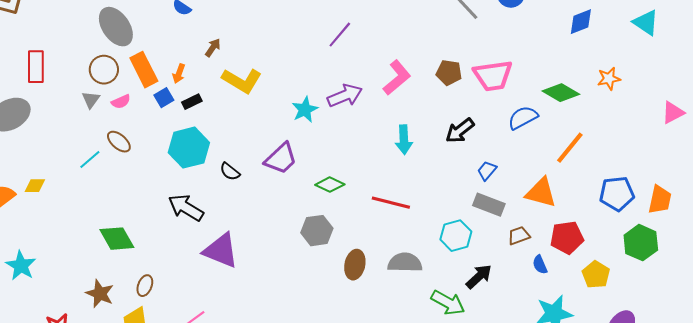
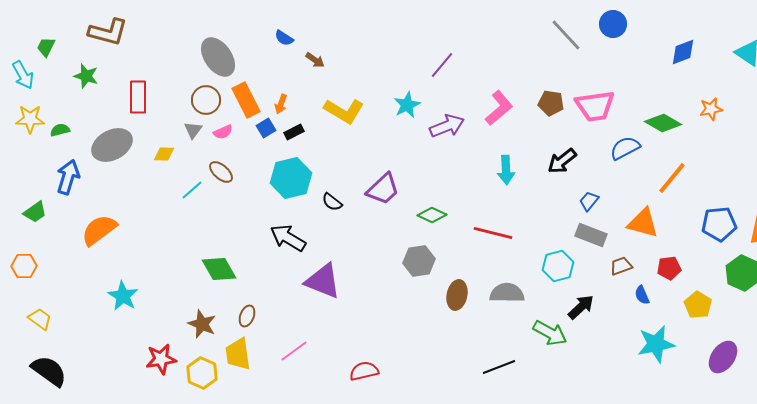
brown arrow: (213, 48) -> (315, 60), moved, turned 90
cyan star: (305, 110) -> (407, 105), moved
yellow diamond: (35, 186) -> (164, 154), moved
red pentagon: (567, 238) -> (669, 268), size x0.7

